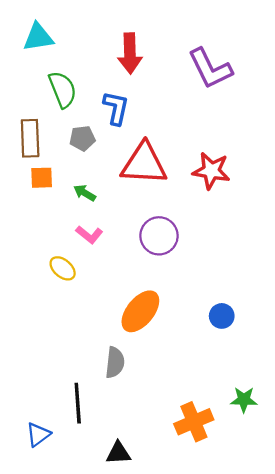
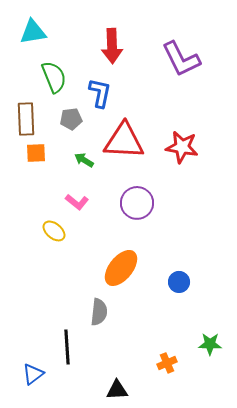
green arrow: (85, 193) -> (84, 160), moved
blue circle: (222, 316) -> (179, 282), moved
orange cross: (194, 422) -> (167, 363), size x0.6
black triangle: (118, 453) -> (117, 390), moved

